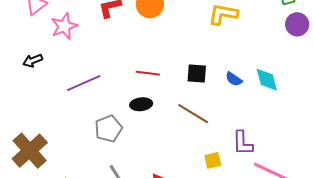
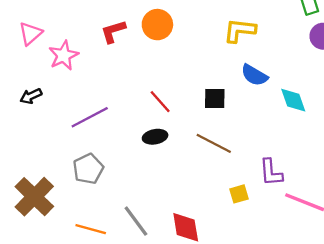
red line: (148, 73) -> (160, 102), turned 45
blue semicircle: (234, 79) -> (254, 75), moved, size x1.4
gray pentagon: (108, 129) -> (88, 169), moved

